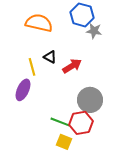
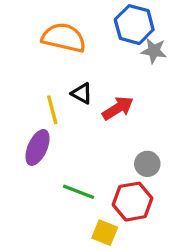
gray circle: (90, 100) -> (147, 164), size x0.6
green line: (60, 122) -> (78, 192), moved

